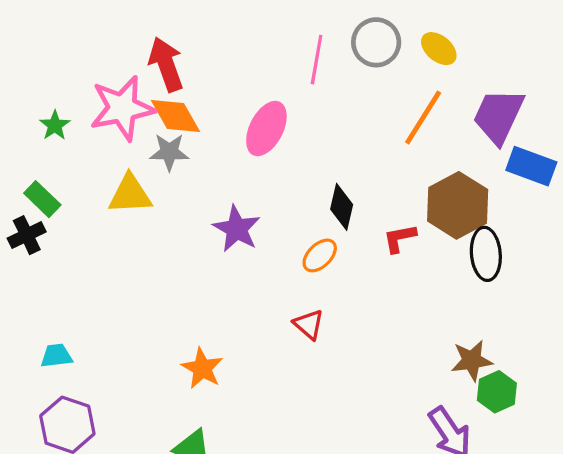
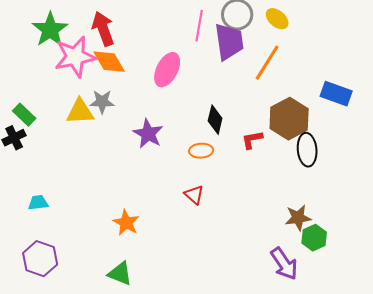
purple trapezoid: (498, 116) -> (229, 42), moved, turned 147
green star: (55, 125) -> (50, 30), moved, size x1.8
gray star: (169, 152) -> (102, 102), moved
orange ellipse: (320, 255) -> (201, 151), turned 40
cyan trapezoid: (56, 356) -> (38, 203), moved

